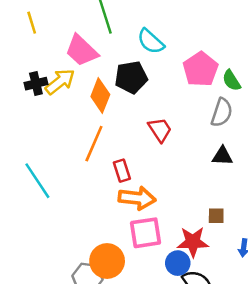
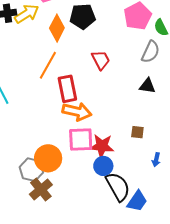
red rectangle: (122, 171) -> (67, 89), size x1.5
red star: (193, 242) -> (102, 146), moved

